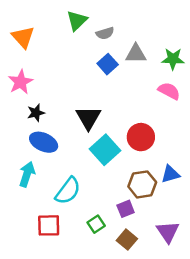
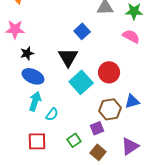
blue square: (108, 64) -> (82, 31), moved
pink star: (20, 82) -> (15, 29), turned 30
cyan arrow: (27, 174) -> (35, 101), moved
cyan semicircle: (68, 191) -> (52, 114), size x0.6
purple triangle: (168, 232) -> (130, 146), turned 30

